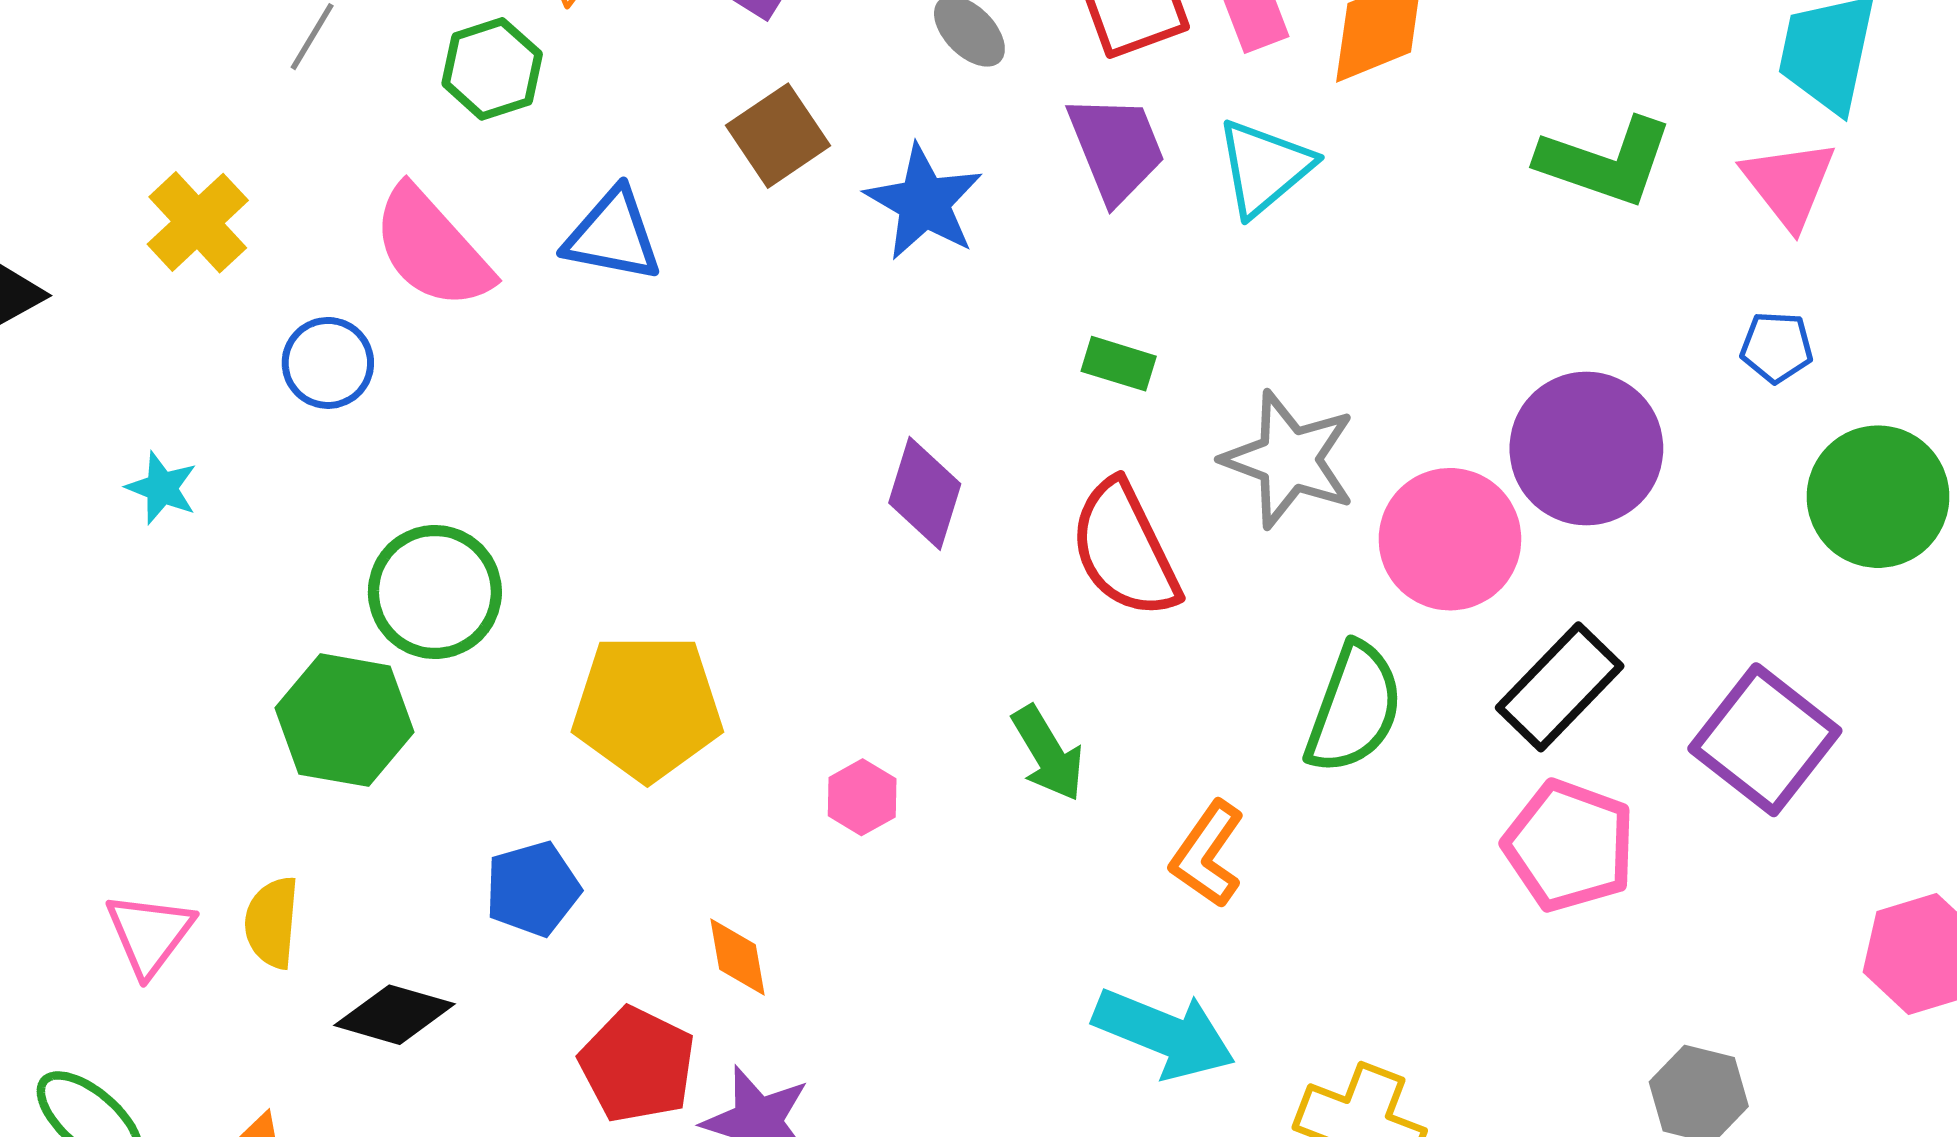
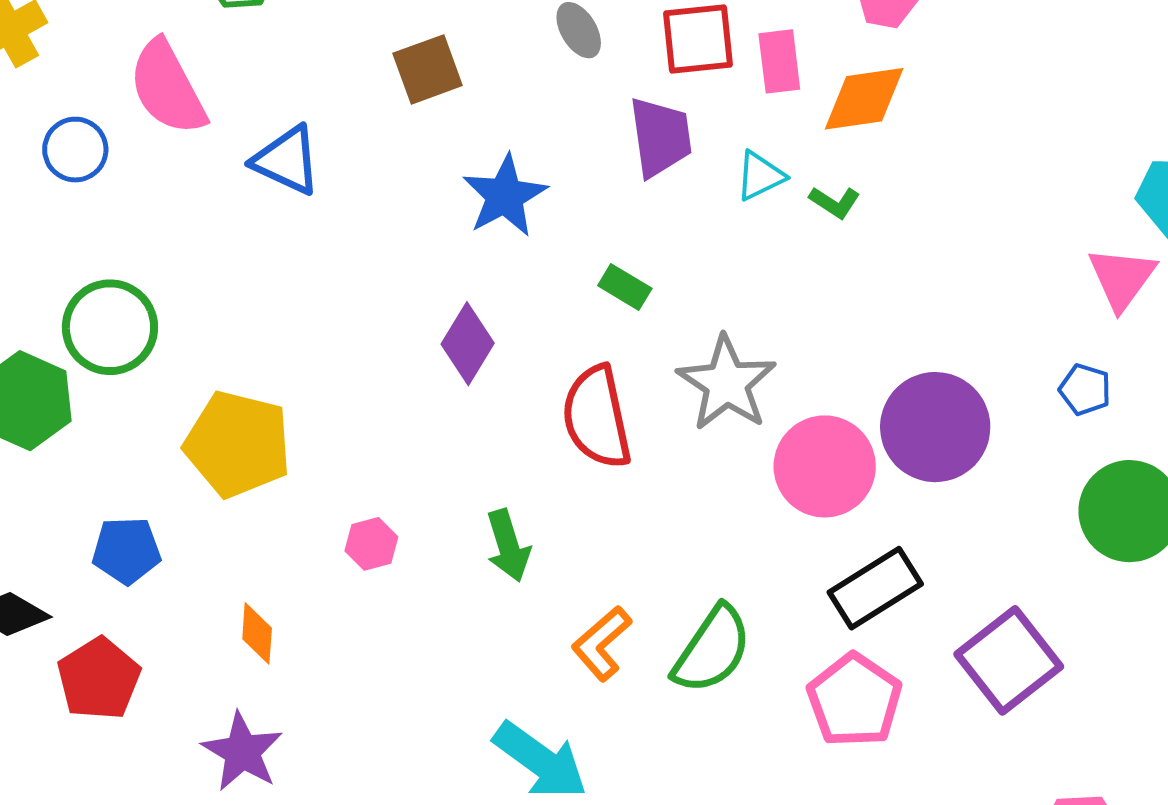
green L-shape: (1605, 162) -> (835, 202), moved, size x0.5
cyan triangle: (1264, 167) -> (760, 176), size x0.7
blue star: (924, 202) -> (505, 196), moved
blue triangle: (613, 235) -> (287, 160), moved
green semicircle: (1354, 708) -> (712, 650), moved
red pentagon: (637, 1065) -> (99, 679), moved

